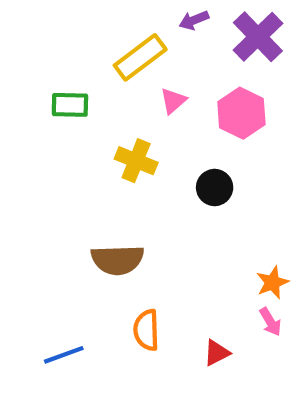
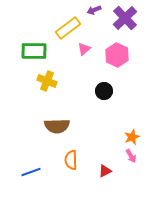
green rectangle: (70, 105) -> (34, 51), size x1.4
yellow cross: (136, 161) -> (47, 81), moved

